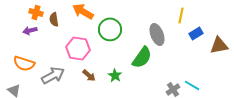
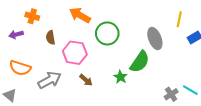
brown semicircle: (54, 19) -> (51, 37), moved
purple arrow: (30, 30) -> (16, 34), moved
green star: (115, 75) -> (120, 77), moved

